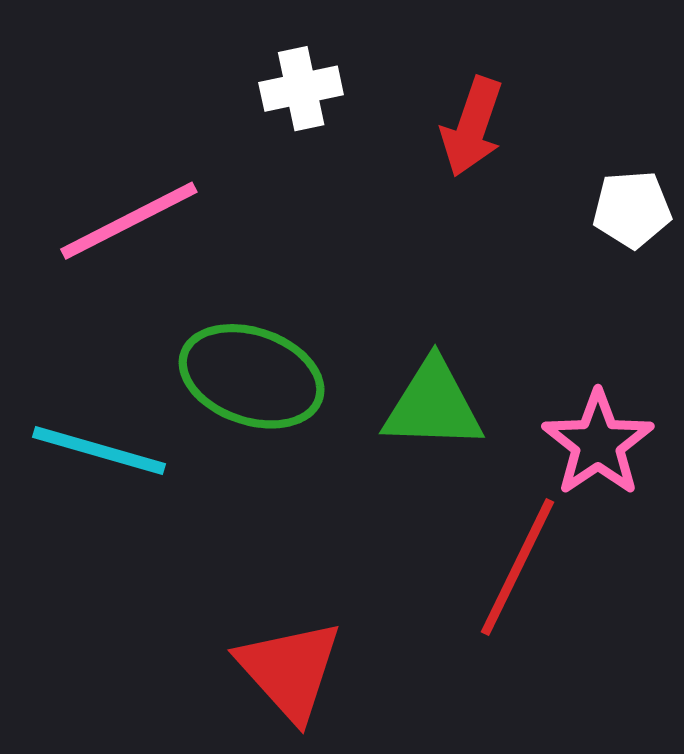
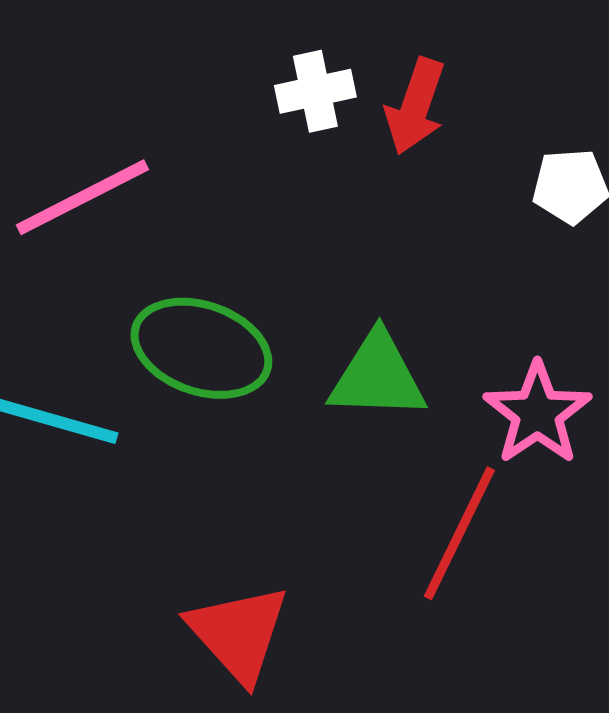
white cross: (301, 89) -> (315, 91), moved

